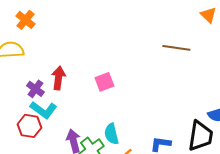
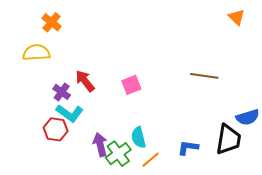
brown line: (176, 48) -> (204, 76), moved
red arrow: (58, 78) -> (85, 81), turned -45

